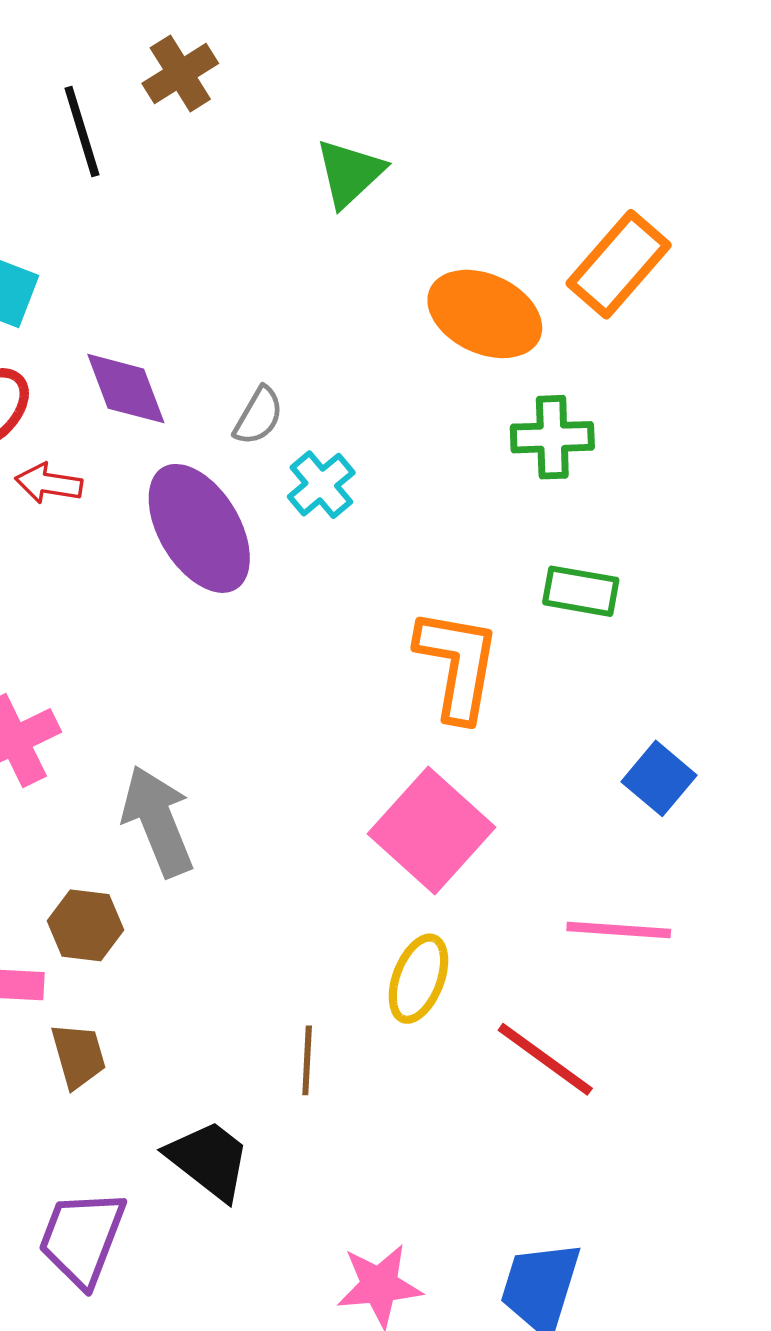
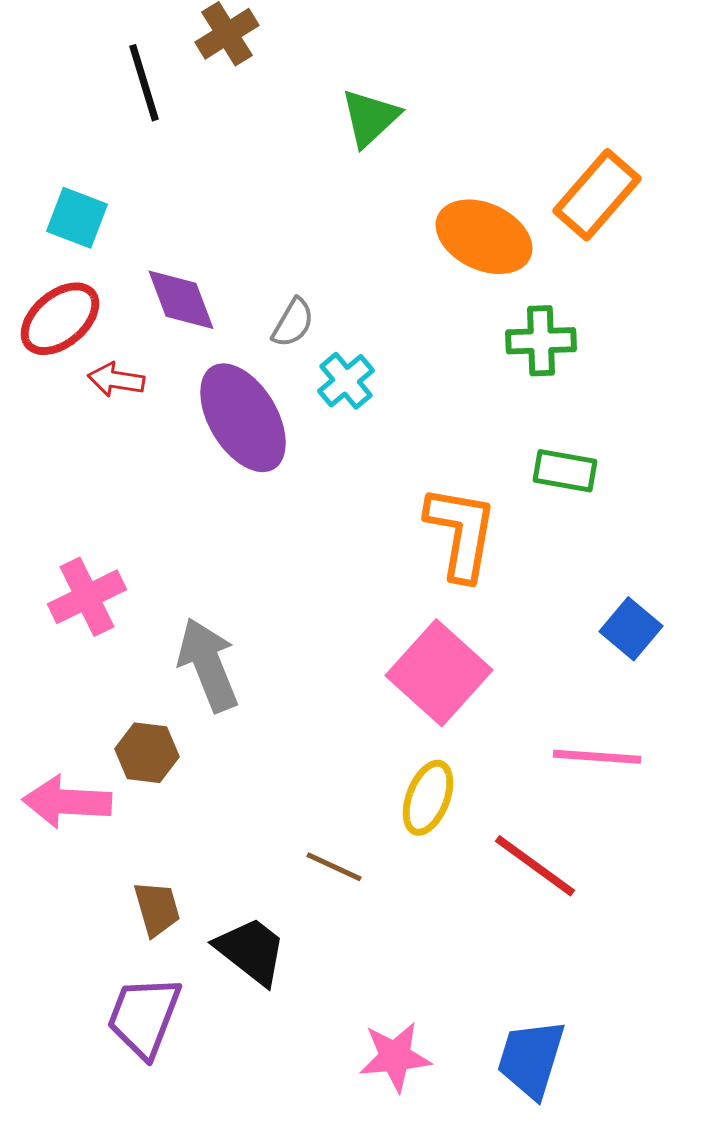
brown trapezoid: (78, 1056) -> (157, 909), moved
brown line: (307, 1060) -> (334, 867), turned -68

